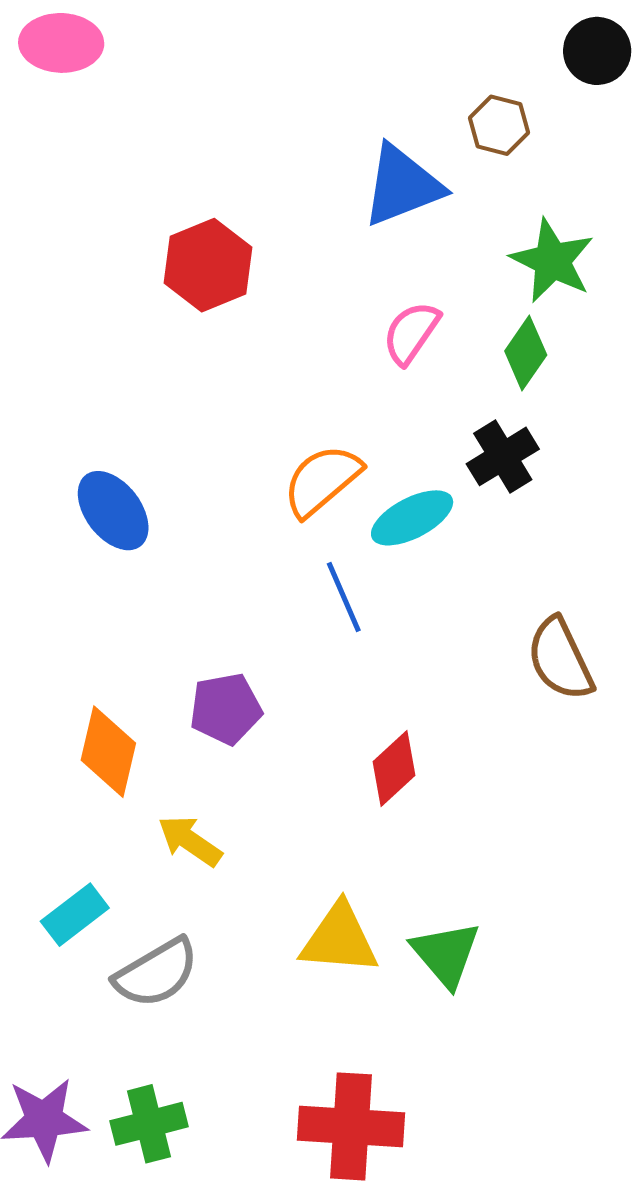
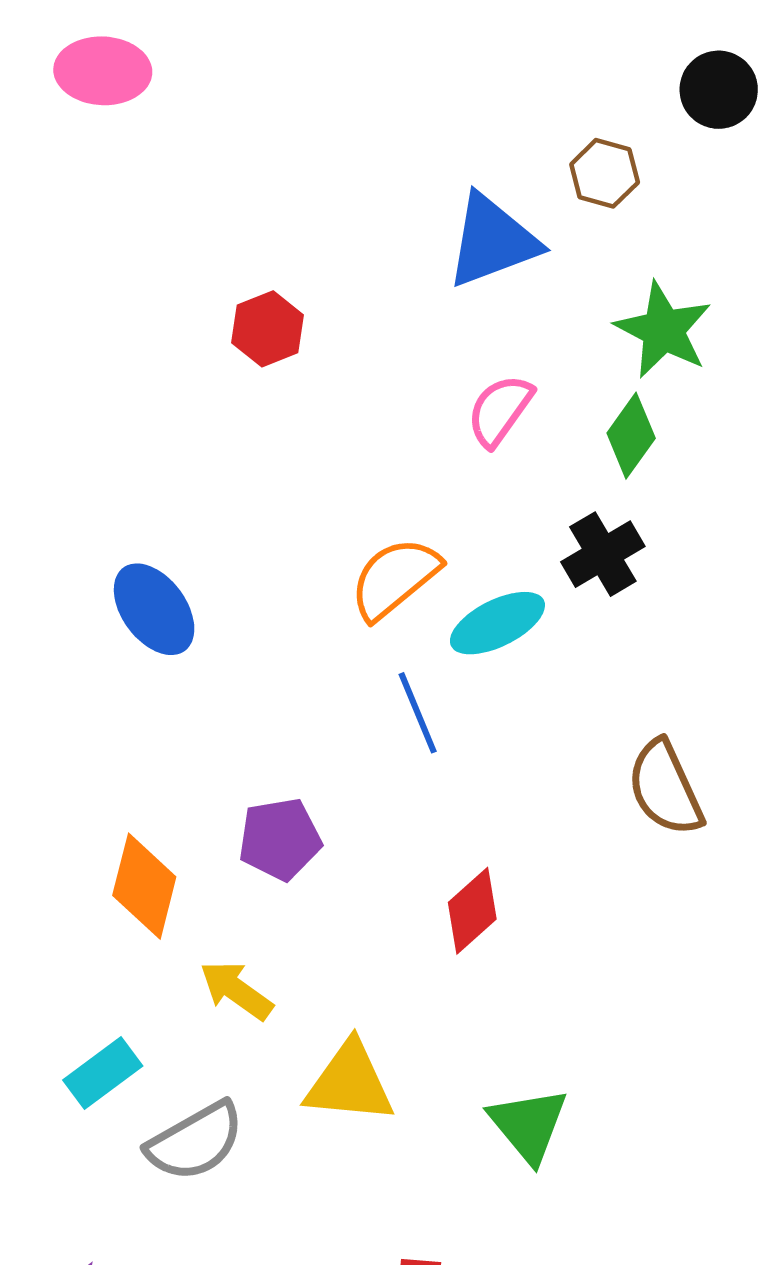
red hexagon: (208, 265) -> (268, 329), size x0.7
yellow triangle: (339, 939) -> (350, 1083), moved

